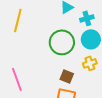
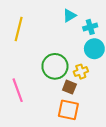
green circle: (62, 42) -> (55, 66), moved
yellow cross: (90, 63) -> (81, 72), moved

